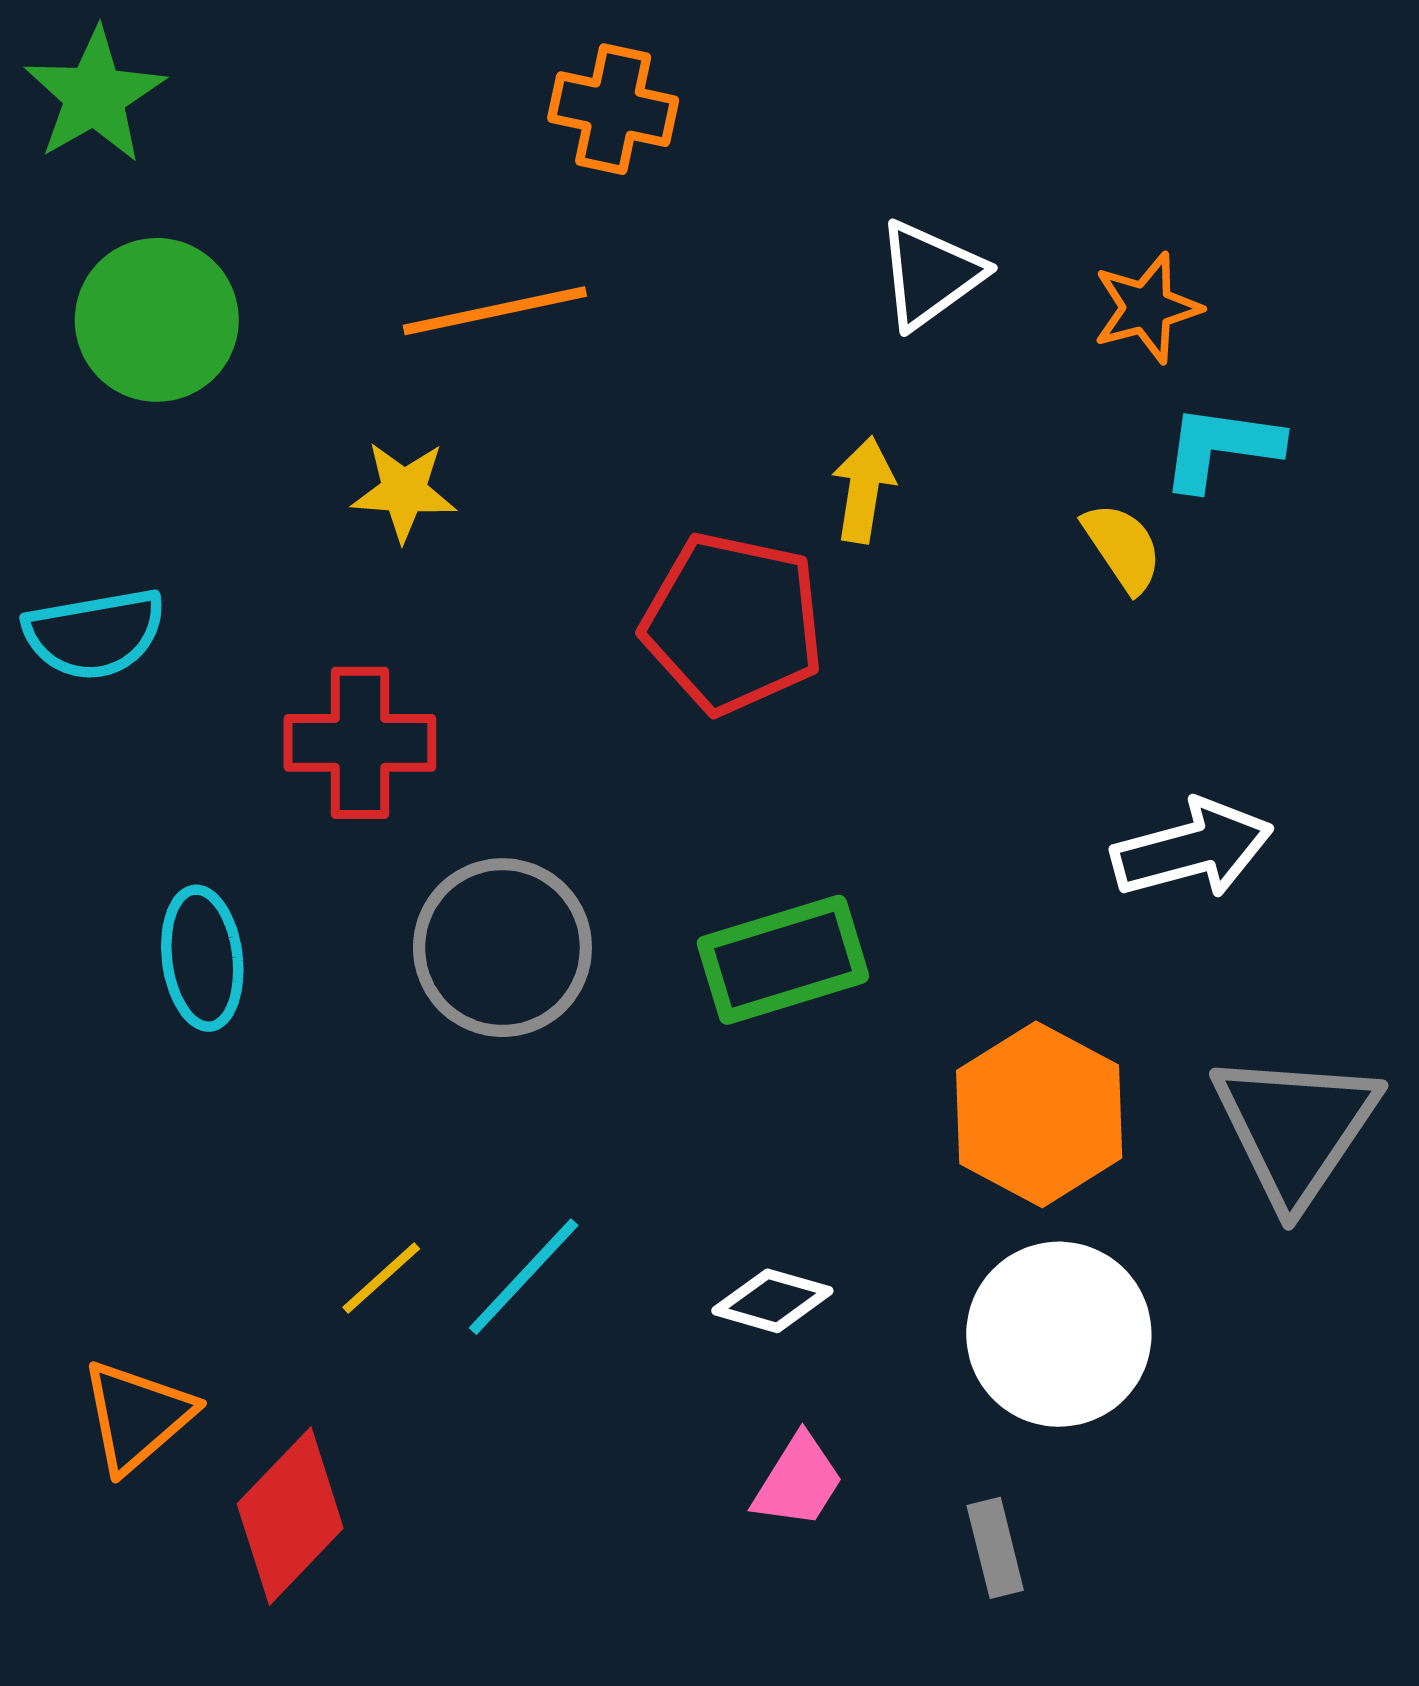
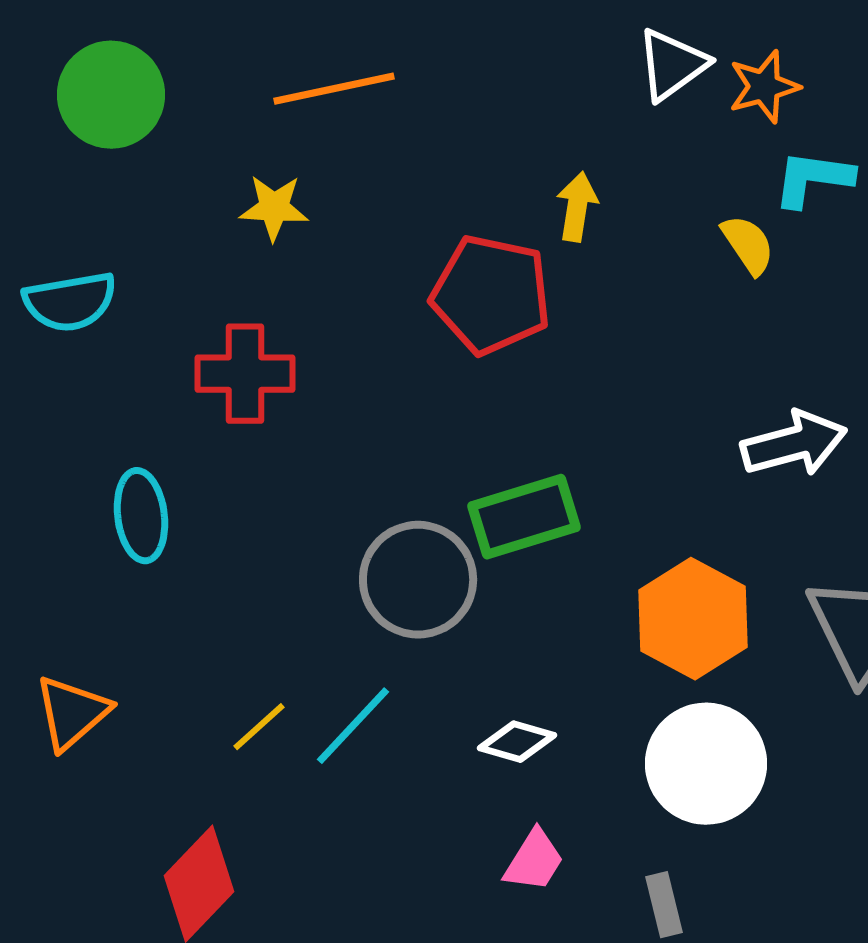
white triangle: (930, 274) -> (672, 65), moved
gray circle: (502, 948) -> (418, 580), moved
orange triangle: (137, 1416) -> (72, 713), moved

